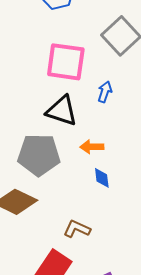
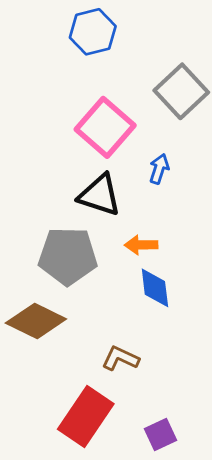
pink square: (66, 62) -> (105, 127), turned 33
blue diamond: (102, 178) -> (155, 288), size x1.4

